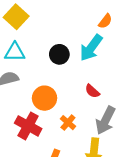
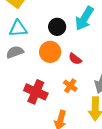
red semicircle: (92, 91) -> (75, 59), moved
orange circle: (45, 98) -> (50, 52), moved

